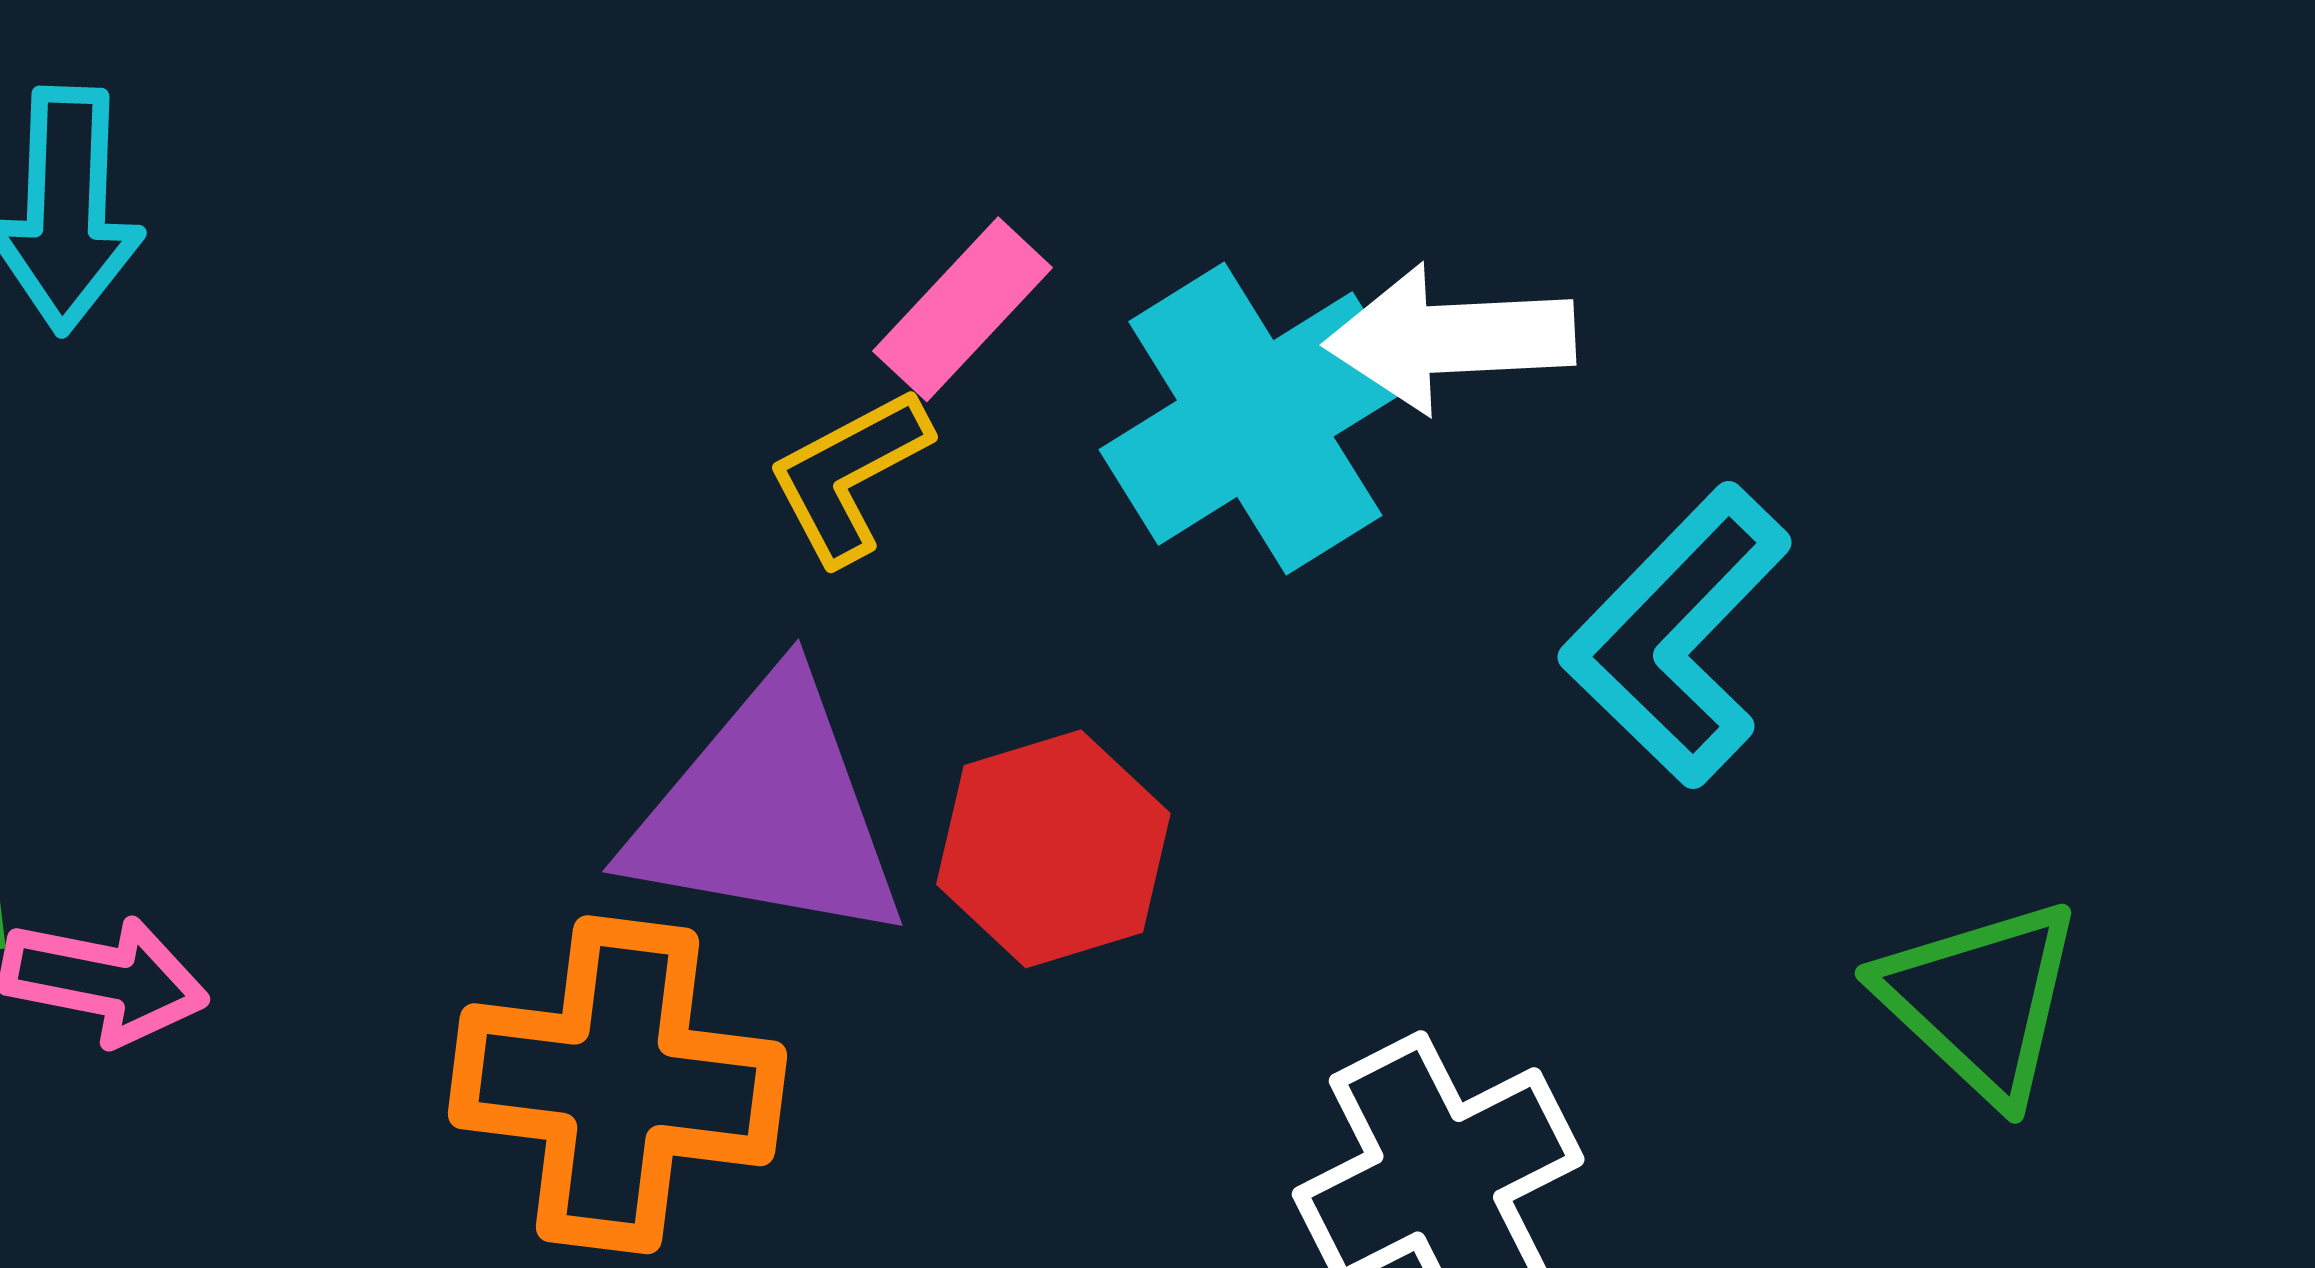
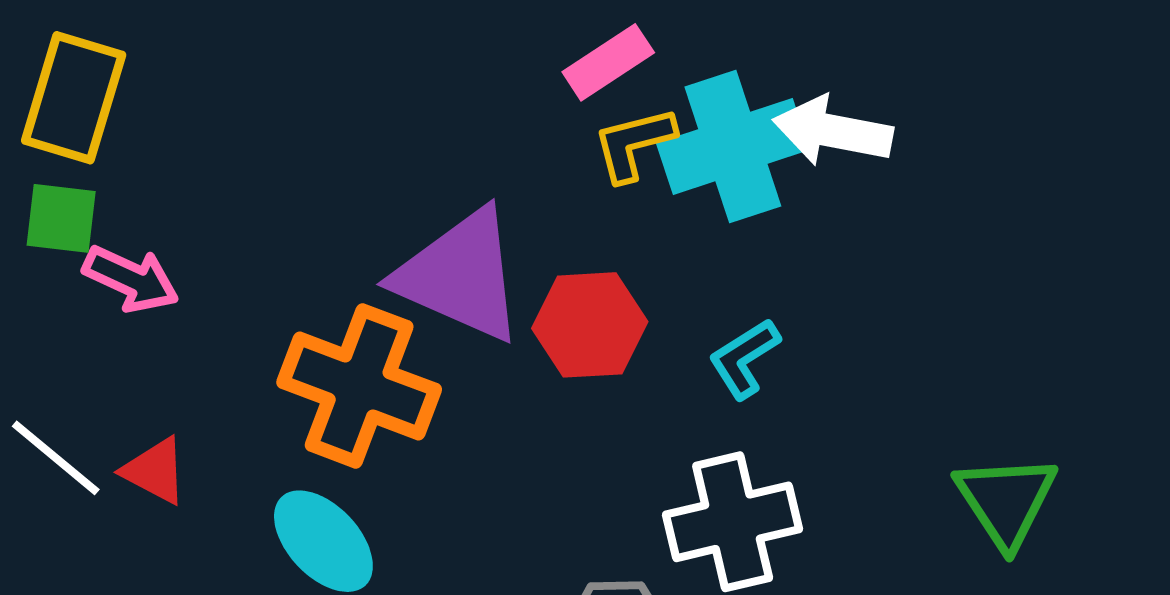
yellow L-shape: (849, 475) -> (634, 144), moved
cyan L-shape: (1676, 636) -> (744, 358), moved, size x0.6

